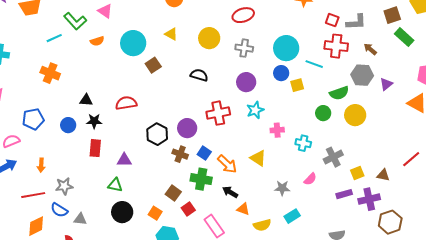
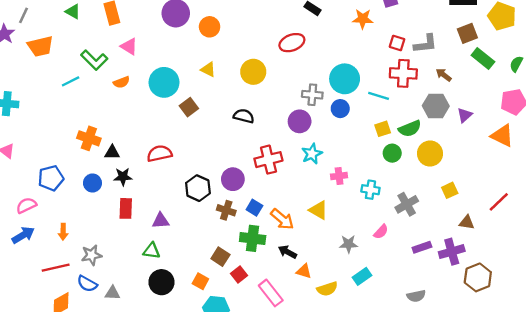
gray cross: (244, 48) -> (312, 95), moved
orange cross: (50, 73) -> (89, 138), moved
yellow square: (297, 85) -> (383, 129), moved
yellow square: (357, 173) -> (450, 190), moved

